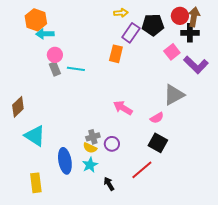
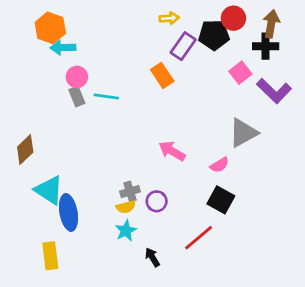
red circle: (180, 16) -> (233, 18), moved
orange rectangle: (116, 54) -> (162, 75), turned -48
yellow semicircle: (90, 148) -> (126, 207), turned -40
blue ellipse: (65, 161) -> (69, 212), moved

